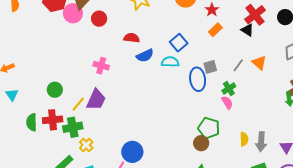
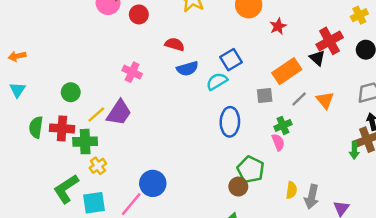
orange rectangle: (215, 30) -> (287, 71), moved, size x1.6
cyan semicircle: (170, 62) -> (217, 81), turned -42
blue ellipse: (198, 79) -> (230, 122), moved

